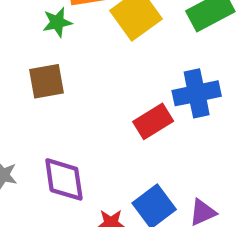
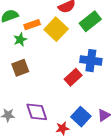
blue cross: (197, 93) -> (91, 61), turned 30

